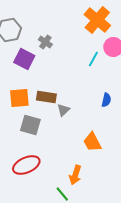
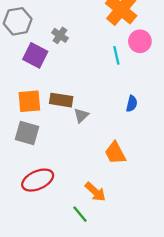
cyan line: (93, 59) -> (116, 55), turned -42
gray square: (30, 125) -> (27, 133), moved
orange arrow: (75, 175) -> (95, 192), turned -66

